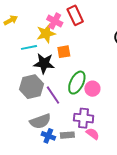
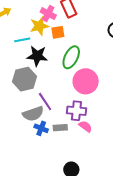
orange square: (64, 52) -> (58, 32), moved
green ellipse: (77, 83) -> (71, 57), moved
pink circle: (92, 89) -> (86, 81), size x1.6
purple line: (53, 95) -> (45, 102), moved

